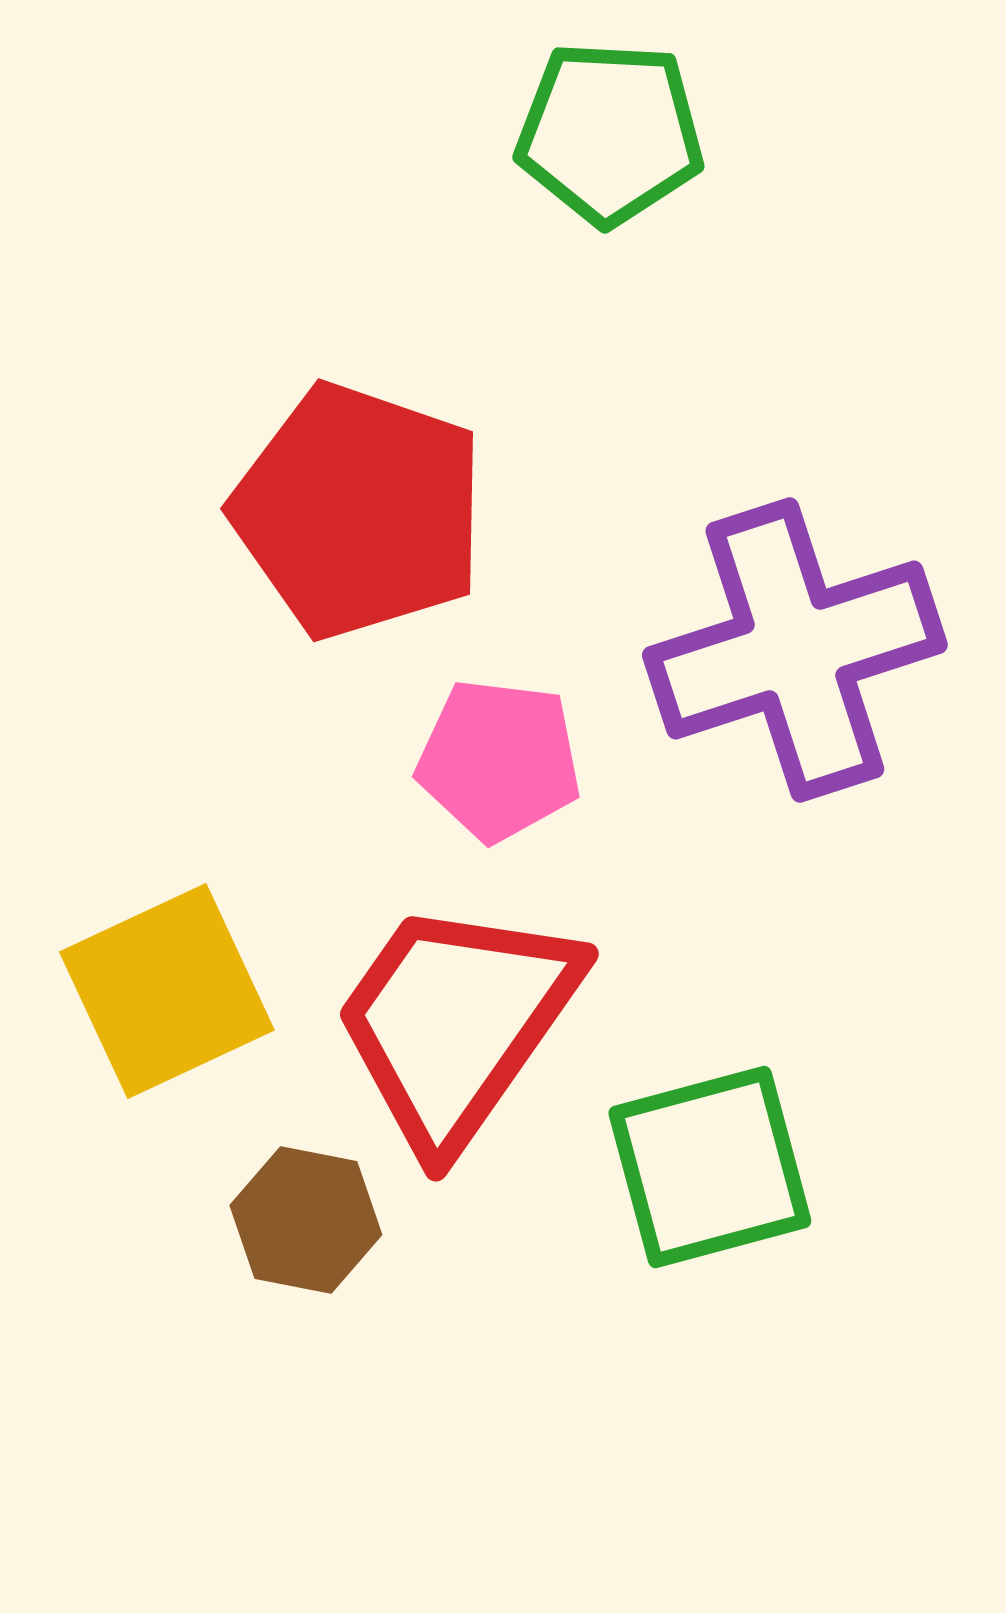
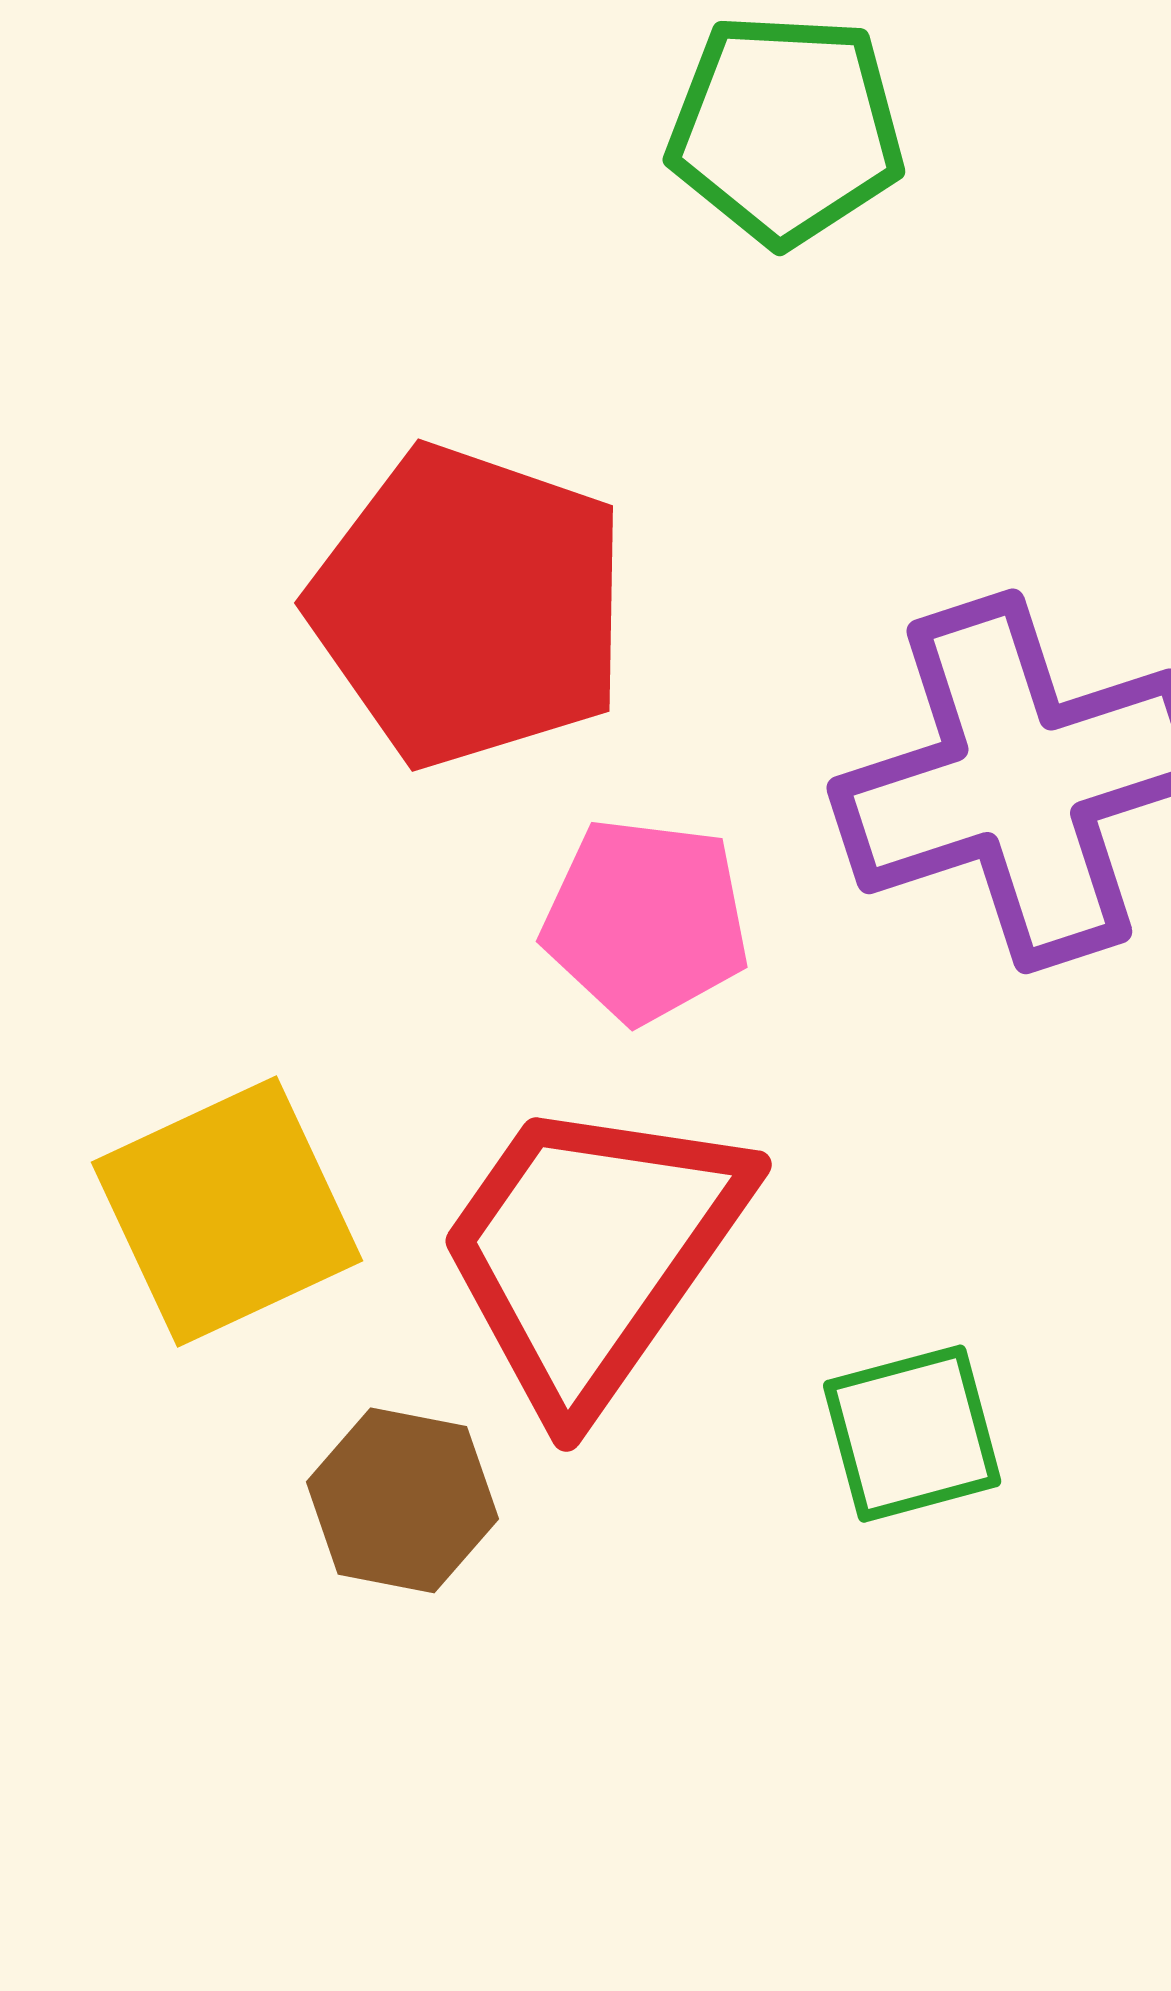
green square: (710, 1167) -> (912, 1434), size x0.7

